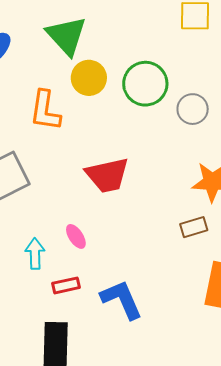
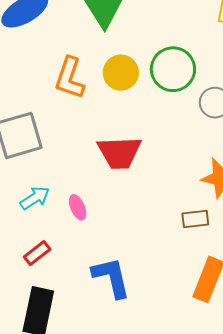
yellow circle: (89, 78) -> (121, 73), moved
cyan arrow: (35, 254) -> (35, 198), moved, turned 48
red rectangle: (66, 285) -> (37, 253), moved, turned -36

